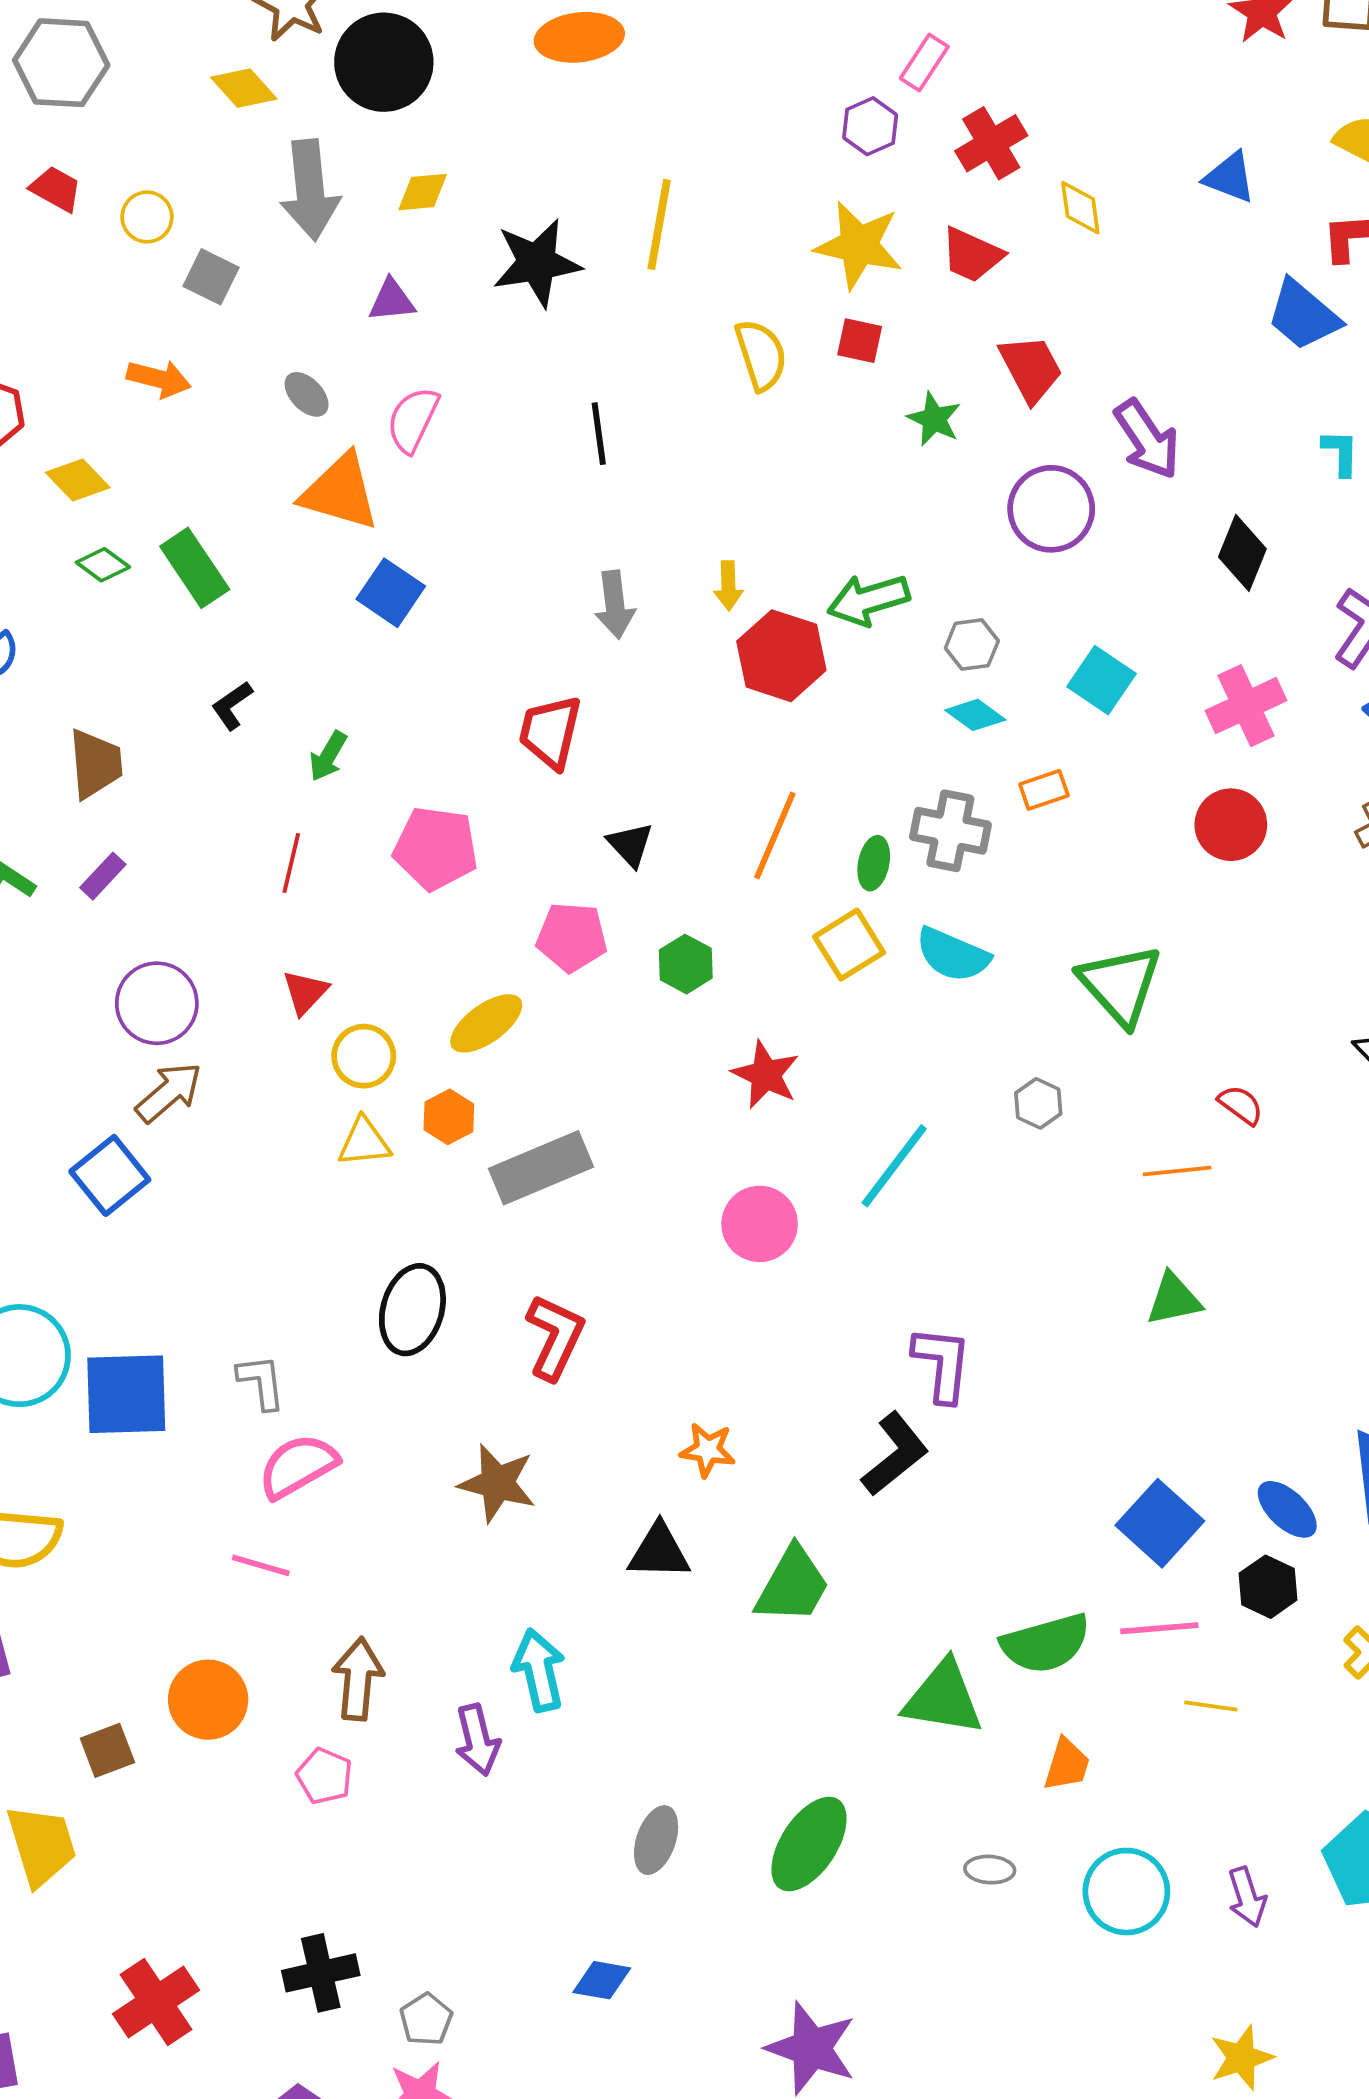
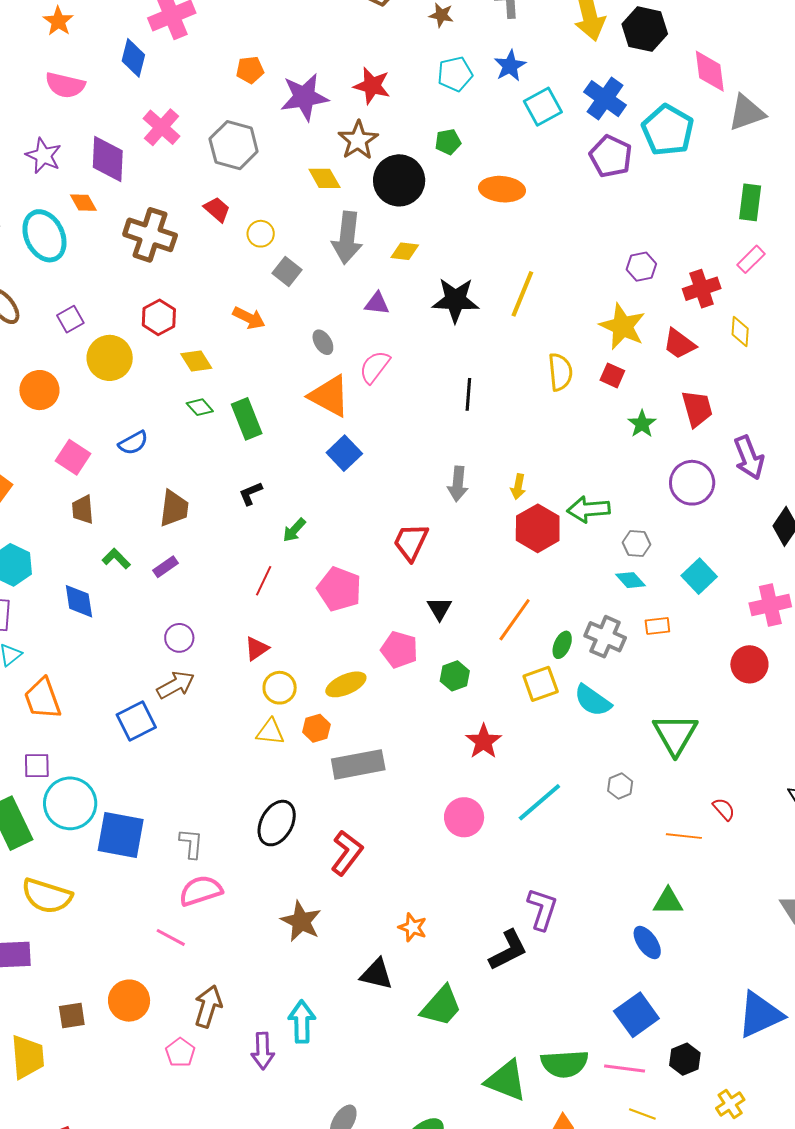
pink rectangle: (924, 62) -> (751, 259), moved
purple circle: (157, 1003) -> (179, 638), size x0.7
blue ellipse: (1287, 1509) -> (647, 943), moved

